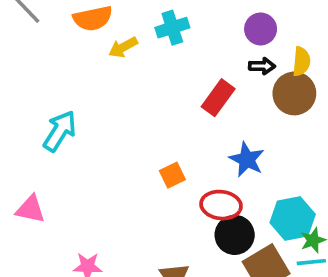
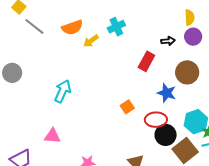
purple circle: (261, 29) -> (193, 37), moved
yellow semicircle: (301, 61) -> (190, 17), moved
brown circle: (294, 93) -> (187, 72), moved

